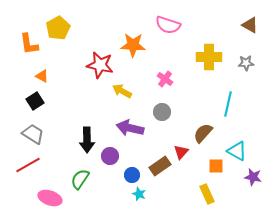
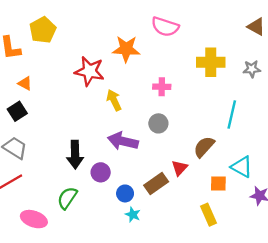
pink cross: (165, 79) -> (162, 87), turned -35
yellow arrow: (122, 91) -> (114, 100), turned 36

